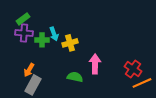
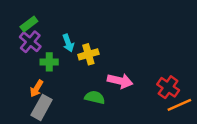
purple cross: (24, 33) -> (30, 42), turned 36
green cross: (42, 40) -> (49, 62), moved
pink arrow: (95, 64) -> (120, 81), turned 102

